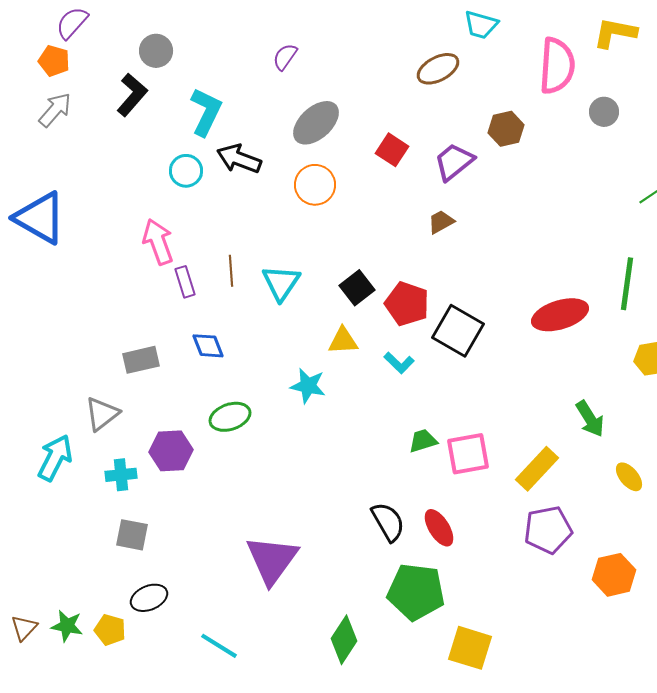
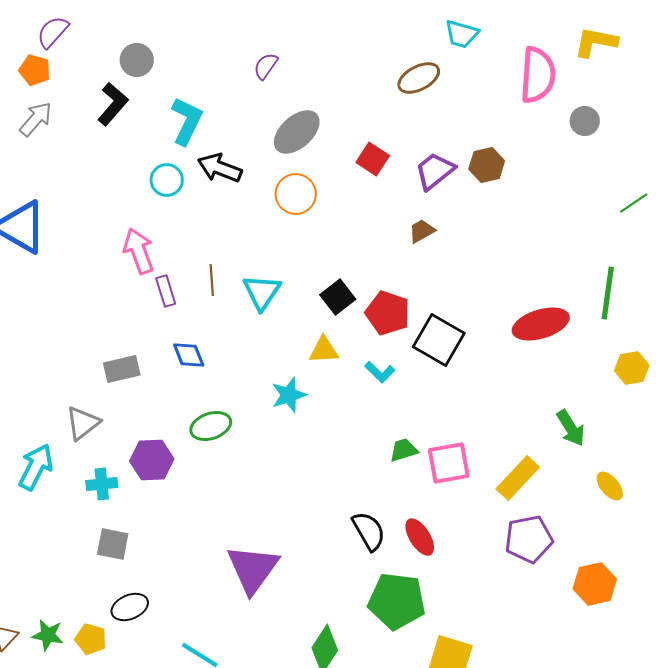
brown hexagon: (506, 129) -> (487, 165), moved
cyan star: (308, 386) -> (289, 395), turned -30

